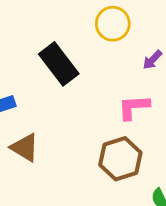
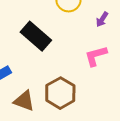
brown hexagon: (120, 159) -> (60, 93), moved

